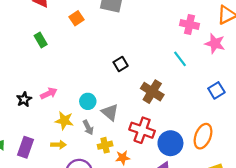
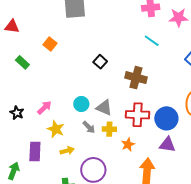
orange square: (76, 18) -> (50, 44), moved
black star: (24, 99) -> (17, 113), moved
yellow star: (64, 121) -> (56, 129), moved, turned 30
yellow cross: (105, 145) -> (109, 129), moved, turned 32
purple rectangle: (25, 147) -> (35, 151), moved

